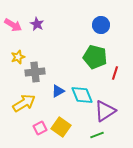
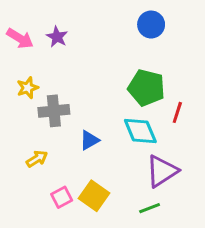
blue circle: (101, 25) -> (151, 25), moved
cyan diamond: (82, 95) -> (140, 131), moved
yellow arrow: (24, 103) -> (37, 159), size x0.6

